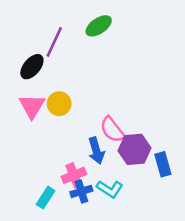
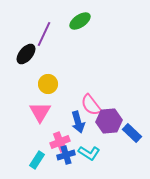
pink triangle: (32, 106) -> (40, 112), moved
blue rectangle: (163, 164) -> (132, 133), turned -30

